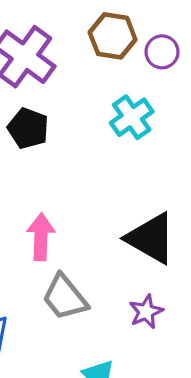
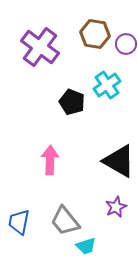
black pentagon: (28, 128) -> (72, 102), moved
gray trapezoid: (65, 297) -> (65, 221), moved

